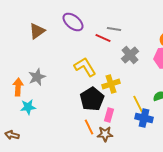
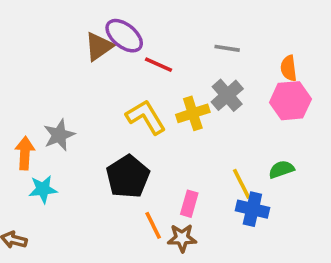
gray line: (114, 29) -> (227, 48), moved
brown triangle: (37, 31) -> (99, 46), moved
red line: (103, 38) -> (159, 65), moved
yellow cross: (111, 84) -> (193, 113), moved
black pentagon: (92, 99) -> (128, 177), moved

